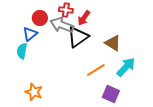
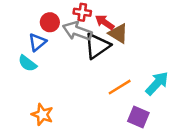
red arrow: (84, 18) -> (105, 22), turned 91
brown triangle: (113, 43) -> (118, 33), moved
cyan semicircle: (22, 51) -> (27, 63), turned -63

